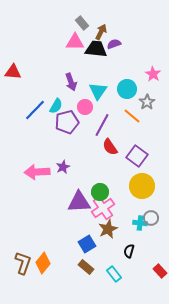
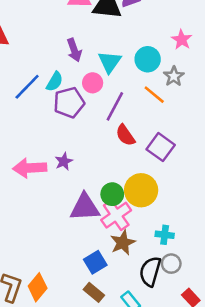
yellow circle: (142, 186) -> (141, 190), moved
gray circle: (151, 218) -> (171, 264), moved
black semicircle: (129, 251) -> (150, 271), size x1.6

